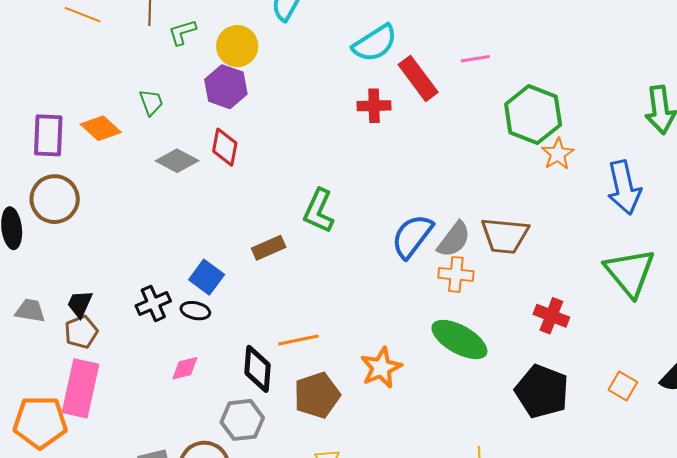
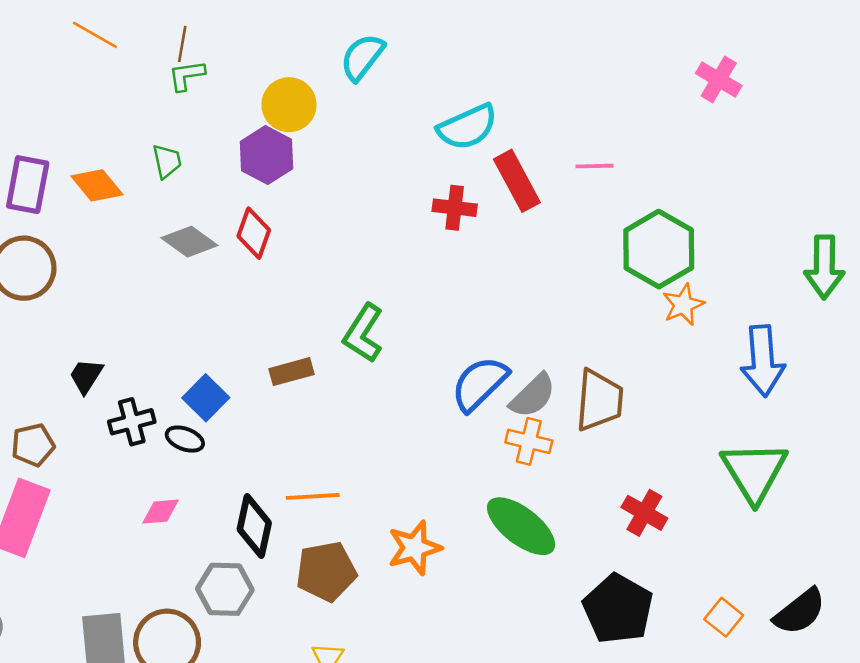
green L-shape: (182, 32) -> (187, 75), moved
brown trapezoid: (505, 236) -> (599, 400), turned -99
black trapezoid: (80, 304) -> (86, 376), moved

